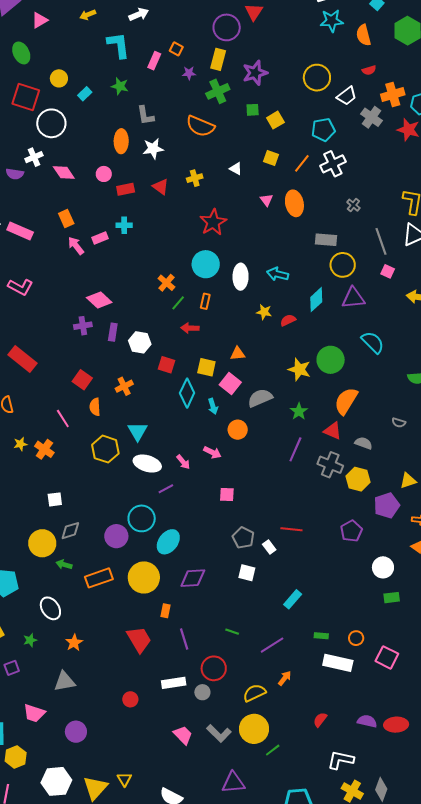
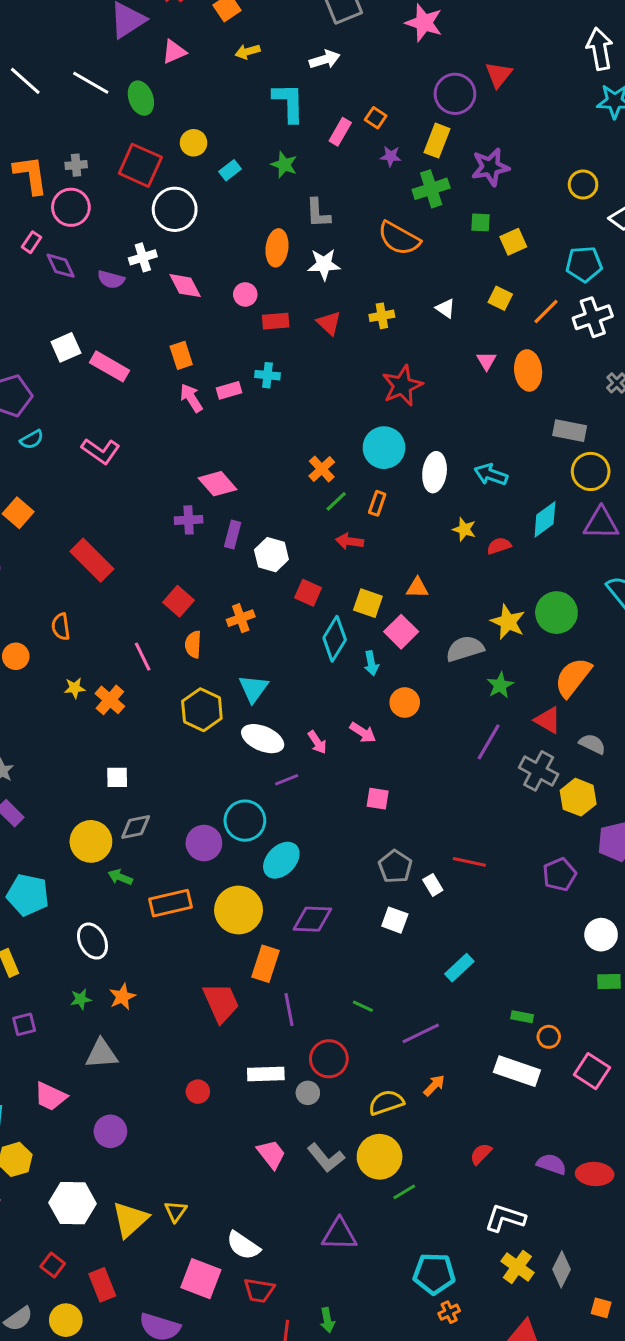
yellow circle: (317, 78) -> (583, 184), size x0.7
gray semicircle: (260, 398) -> (465, 649), moved
orange rectangle: (165, 611) -> (266, 964), size x1.6
green rectangle: (321, 636) -> (522, 1017), moved
green star: (30, 640) -> (81, 999), moved

